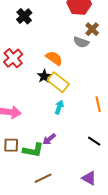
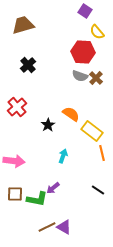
gray semicircle: (81, 42) -> (80, 76), moved
orange semicircle: (54, 58) -> (71, 114), moved
yellow rectangle: (58, 82) -> (92, 131), moved
purple triangle: (89, 178) -> (64, 227), moved

